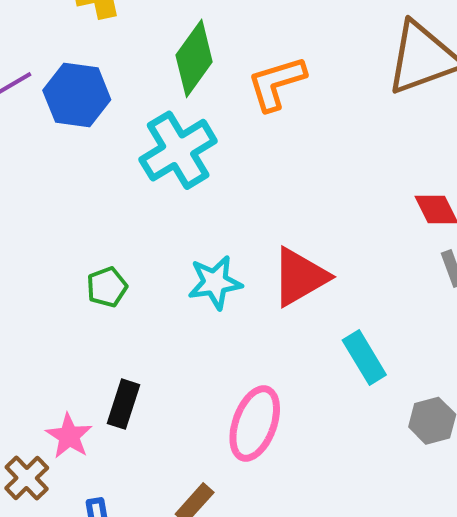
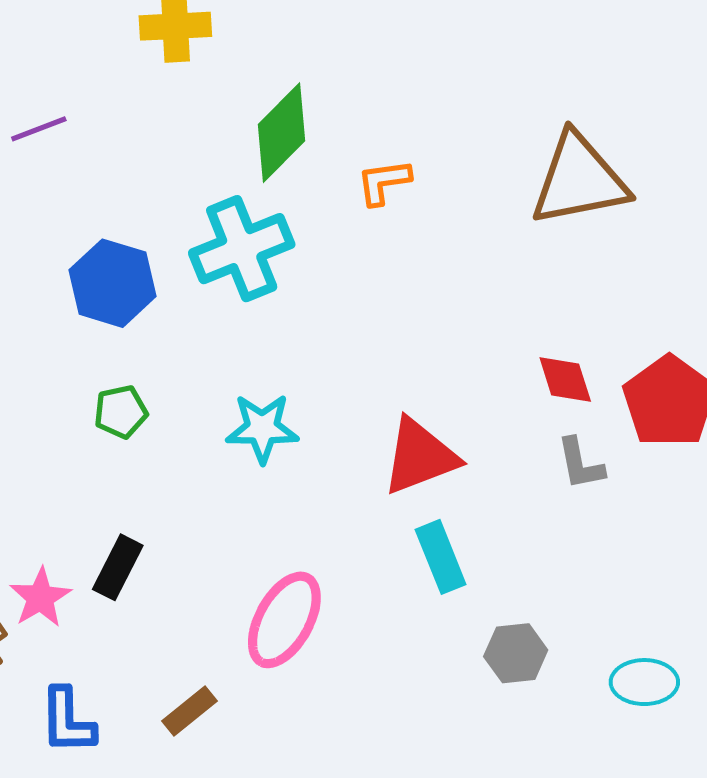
orange L-shape: (277, 83) -> (384, 182), size x0.7
blue hexagon: (77, 95) -> (113, 283), moved
red triangle: (300, 277) -> (420, 456), moved

